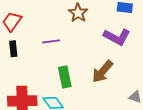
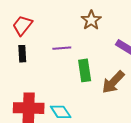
green rectangle: (65, 77) -> (85, 70), moved

